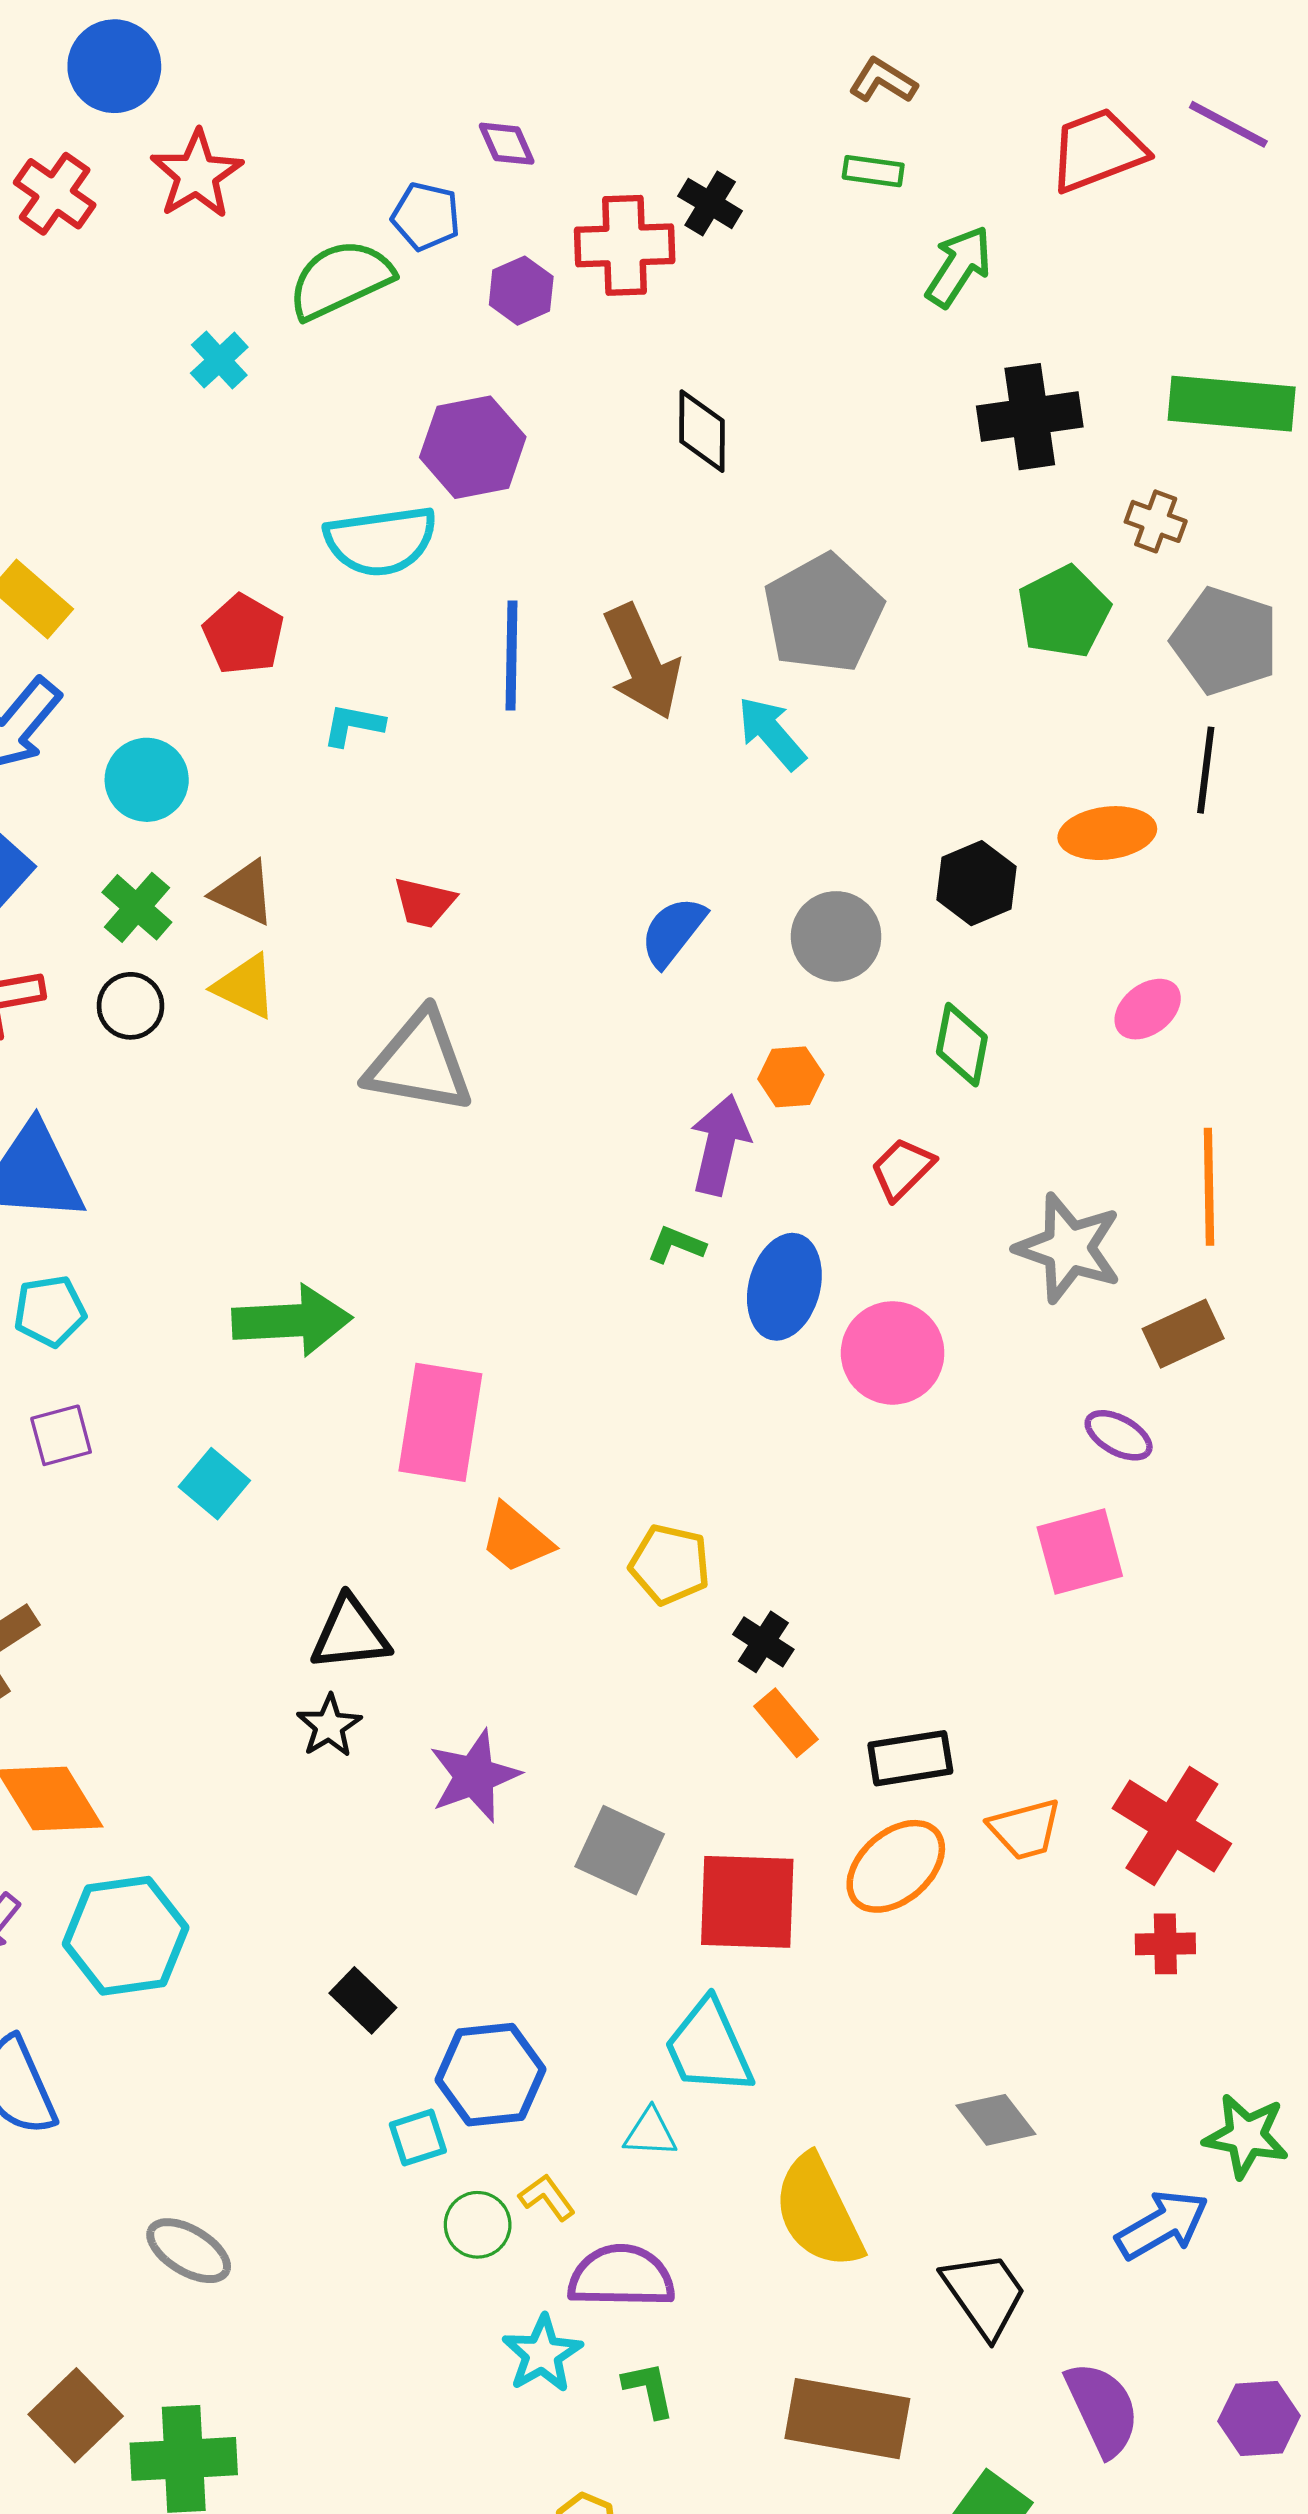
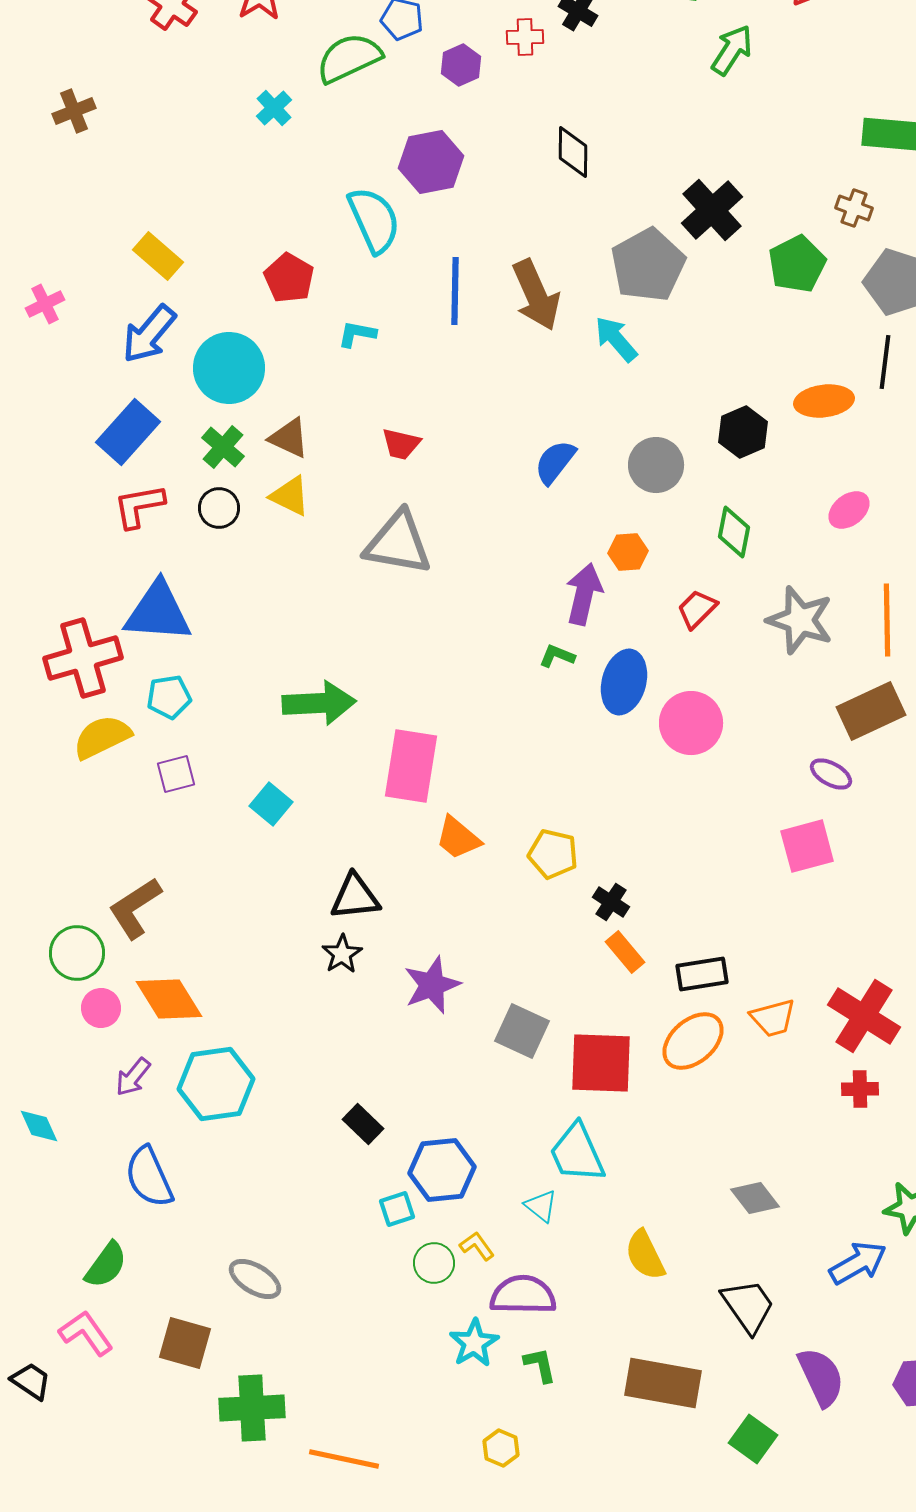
red cross: (625, 245) -> (525, 37), size x0.6
black cross: (1030, 417) -> (712, 210), moved, turned -34
cyan semicircle: (381, 541) -> (374, 220), turned -106
cyan circle: (147, 780) -> (229, 368), size x1.4
gray star: (1069, 1248) -> (800, 620), moved
brown rectangle: (1183, 1334) -> (871, 711), size x1.4
cyan triangle: (650, 2133) -> (541, 1206), turned 36
yellow semicircle: (818, 2212) -> (645, 1255), size x0.7
brown square: (76, 2415) -> (185, 1343), moved, turned -30

